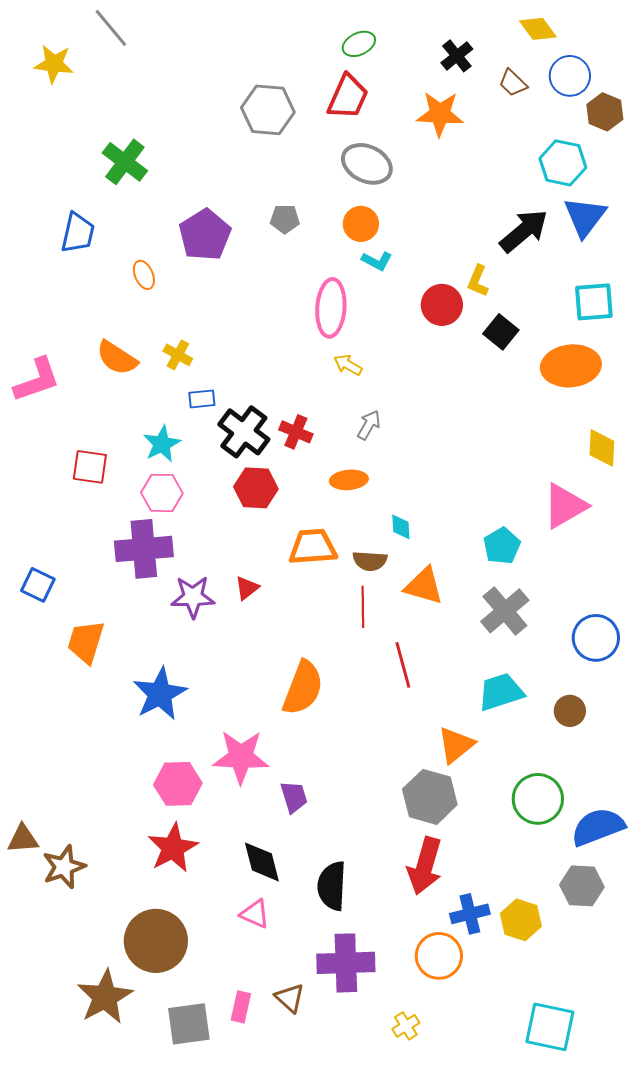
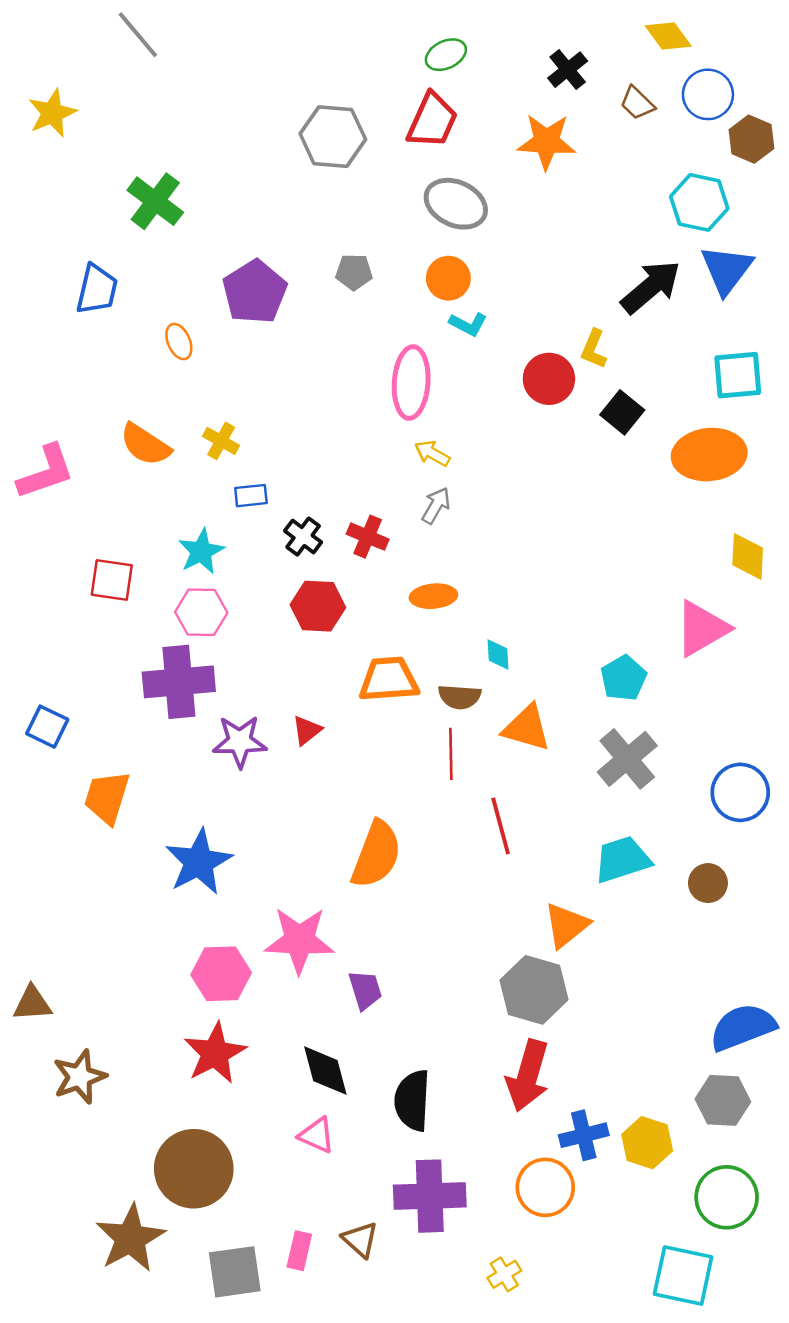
yellow star: (54, 64) -> (52, 113), moved, turned -30
gray arrow: (369, 425) -> (436, 505), moved
black cross: (244, 432) -> (303, 537), size x0.6
green circle: (538, 799) -> (727, 1197), moved
brown triangle: (23, 839) -> (32, 1004), moved

